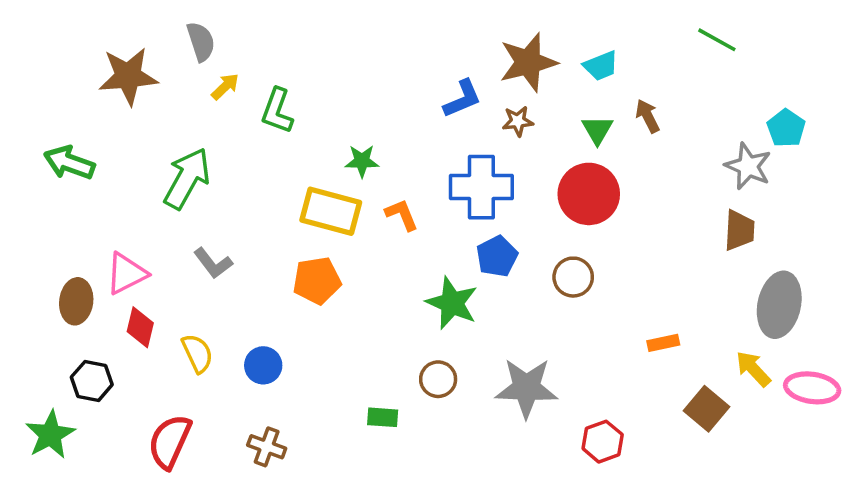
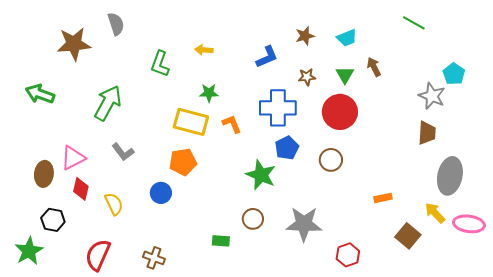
brown star: (528, 62) -> (305, 36), size x0.6
yellow arrow: (225, 87) -> (204, 50), moved, turned -132
brown star: (518, 121) -> (307, 77), moved
blue circle: (263, 365) -> (161, 193), moved

